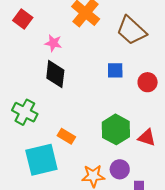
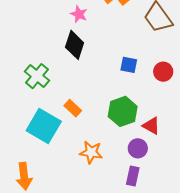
blue square: (115, 70) -> (129, 65), moved
cyan square: (41, 160) -> (44, 126), turned 32
purple circle: (120, 169) -> (138, 148), moved

